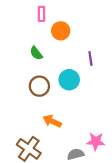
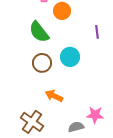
green semicircle: (36, 53) -> (39, 32), size x1.6
purple line: (90, 58) -> (97, 32), moved

